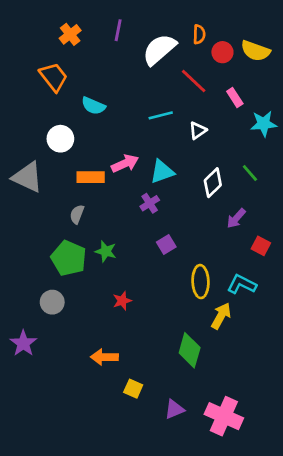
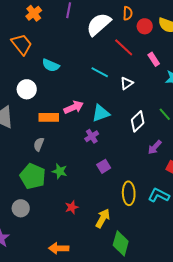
cyan line: (161, 115) -> (100, 72), turned 42
yellow arrow: (221, 316) -> (103, 218), moved

